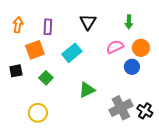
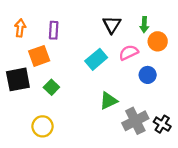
black triangle: (88, 22) -> (112, 25), moved
orange circle: (141, 48) -> (158, 41), moved
cyan rectangle: (72, 53) -> (96, 59), moved
black square: (16, 71) -> (18, 79), size x1.6
green triangle: (87, 90) -> (108, 101), moved

